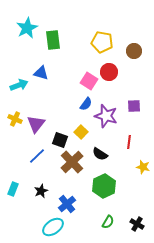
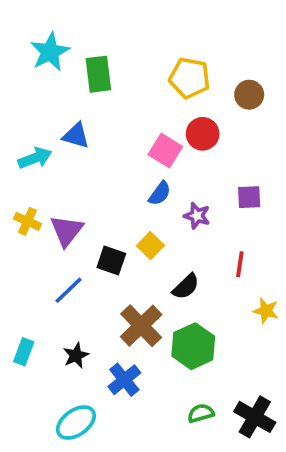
purple star: (106, 116) -> (197, 216), size x0.6
black semicircle: (100, 154) -> (186, 287), turned -77
brown cross: (72, 162) -> (141, 326), moved
green semicircle: (108, 222) -> (201, 413), turned -136
black cross: (137, 224) -> (255, 417), size x1.5
cyan ellipse: (53, 227) -> (76, 423), moved

